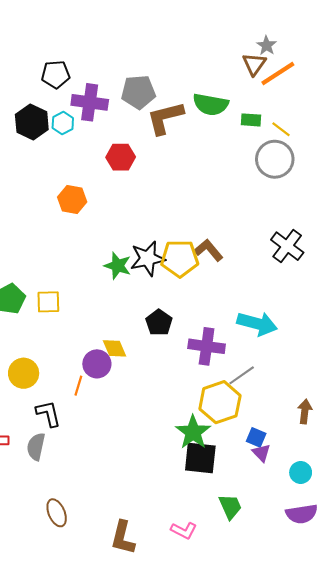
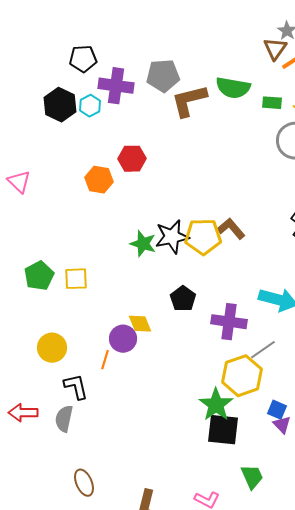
red hexagon: (121, 157) -> (132, 159), moved

